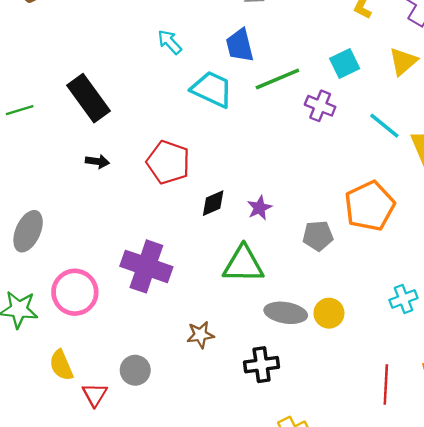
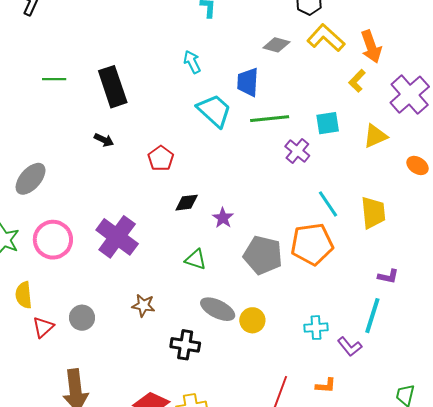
cyan line: (384, 126) -> (328, 204), moved
red pentagon: (168, 162) -> (161, 158), size x0.7
purple star: (259, 208) -> (223, 218), turned -30
gray pentagon: (318, 236) -> (263, 255), size x1.5
green triangle: (243, 264) -> (196, 259), size x0.6

